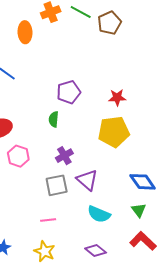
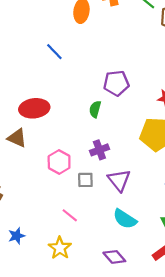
pink hexagon: (18, 156) -> (59, 162), moved
gray square: (57, 185) -> (85, 180), size x0.7
pink line: (48, 220) -> (70, 215), turned 35

